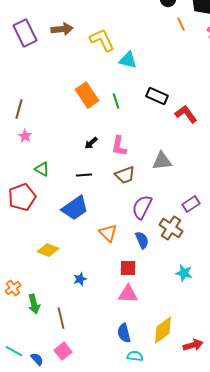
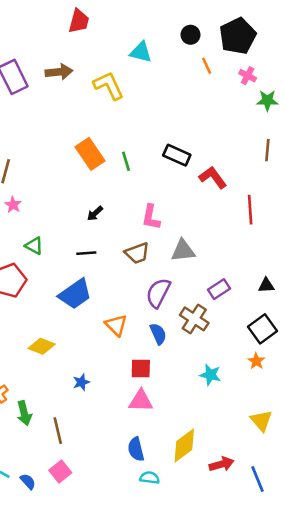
cyan triangle: (128, 60) -> (141, 52), moved
pink L-shape: (119, 146) -> (151, 217), moved
gray triangle: (162, 161) -> (183, 251), moved

